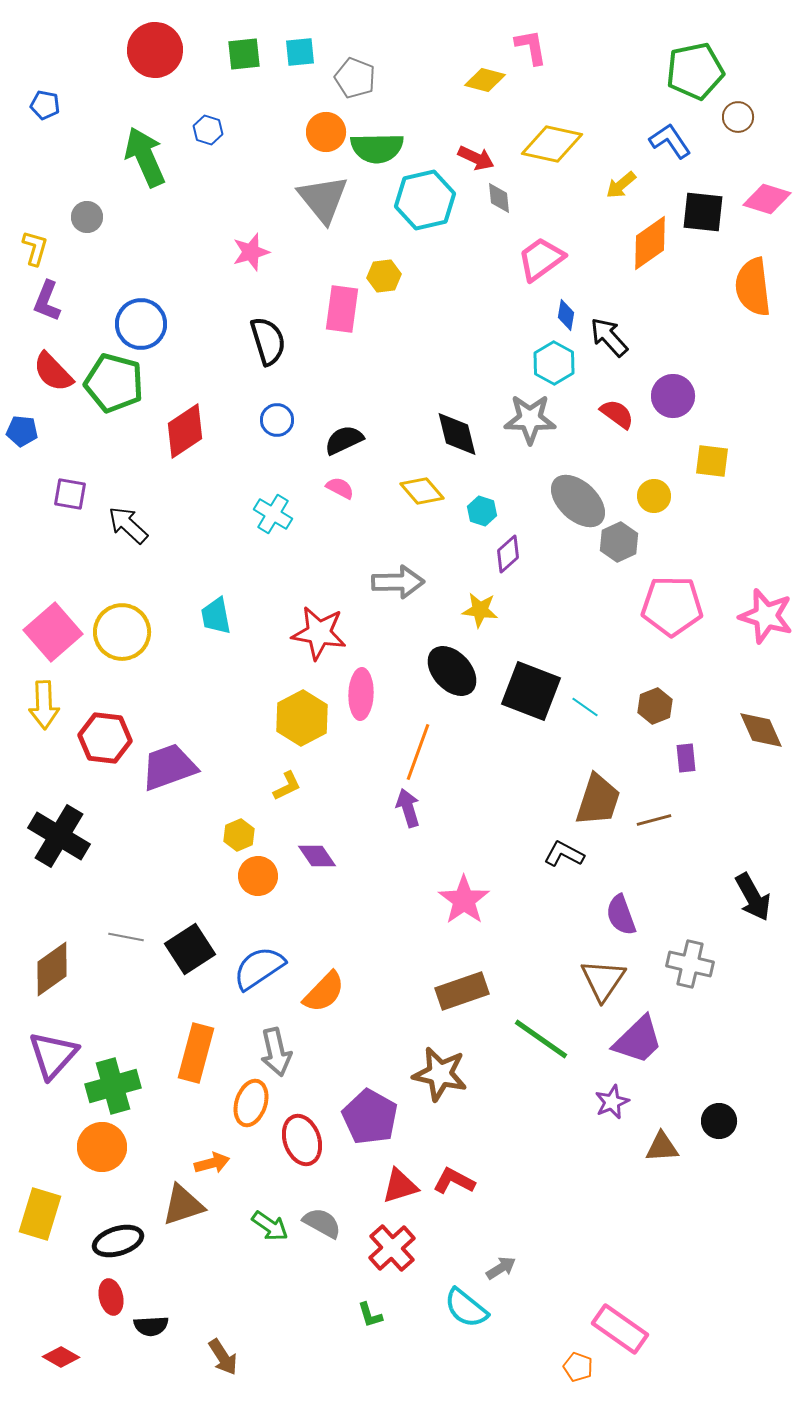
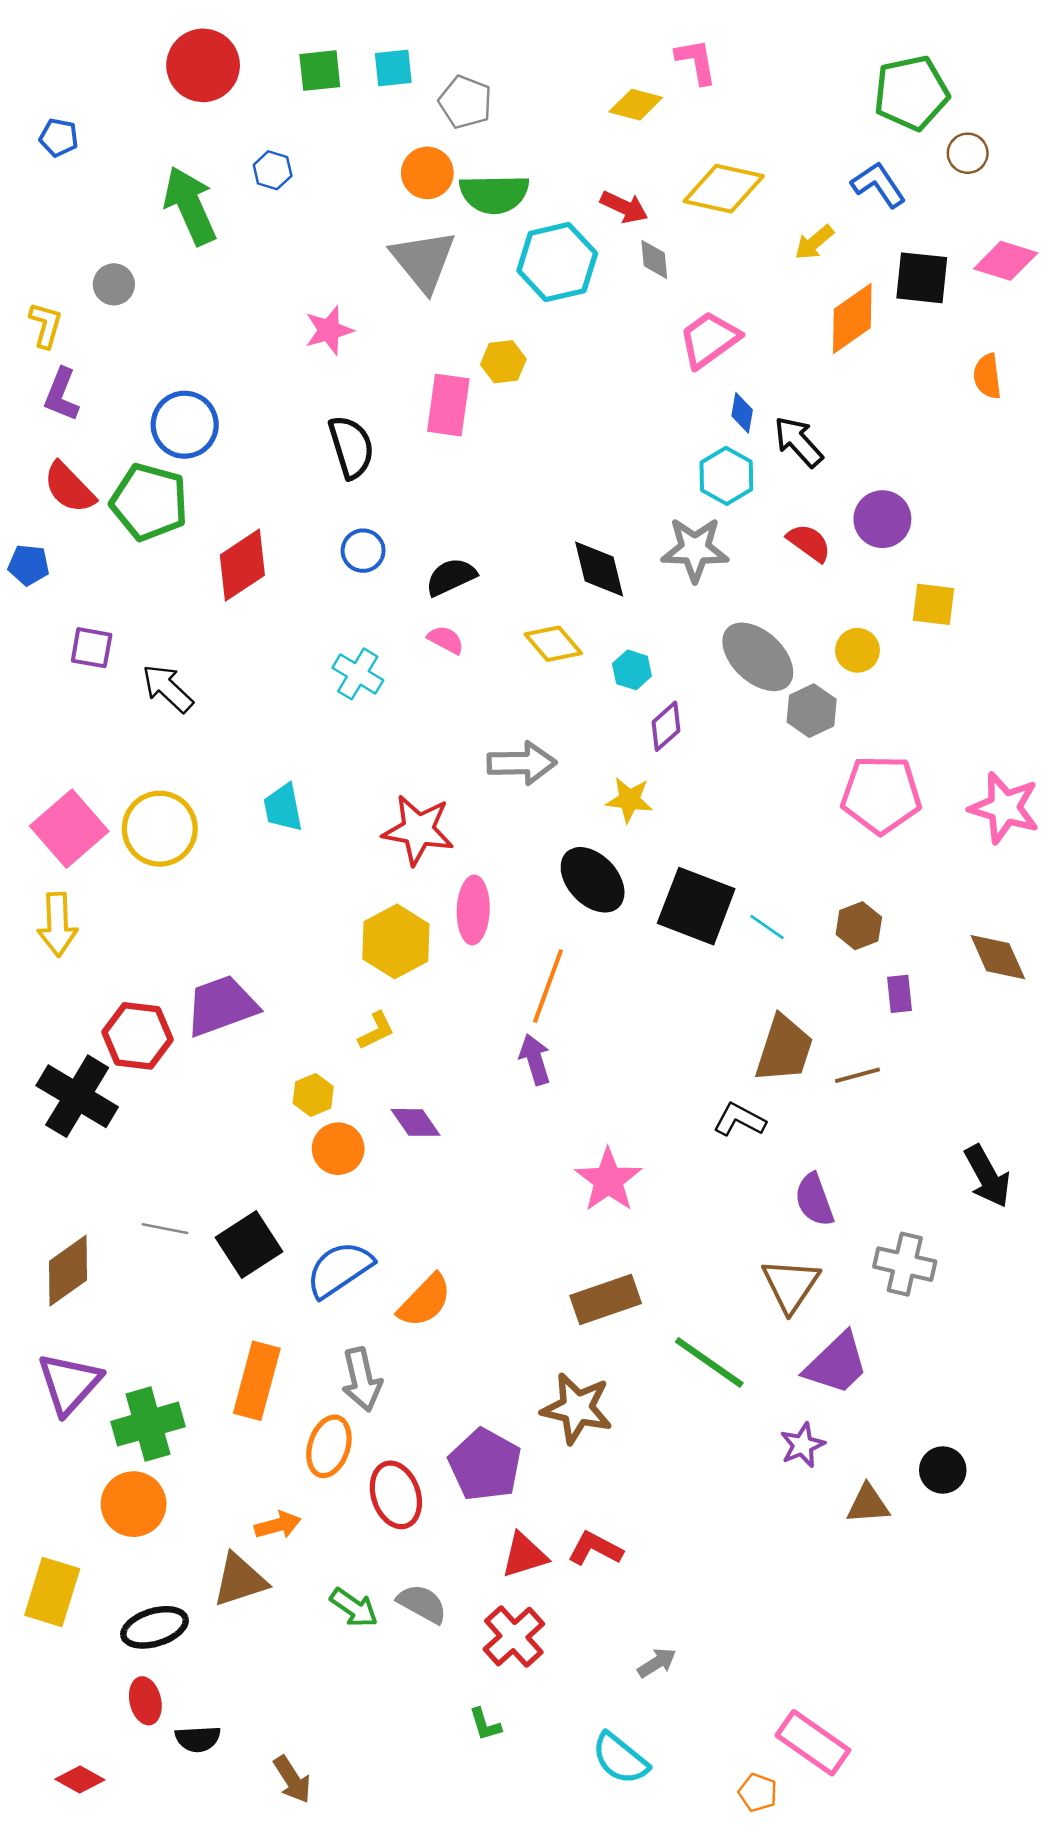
orange semicircle: (753, 287) -> (987, 376), size x0.6
red hexagon: (105, 738) -> (137, 1036), moved
cyan semicircle: (466, 1308) -> (620, 1759), moved

